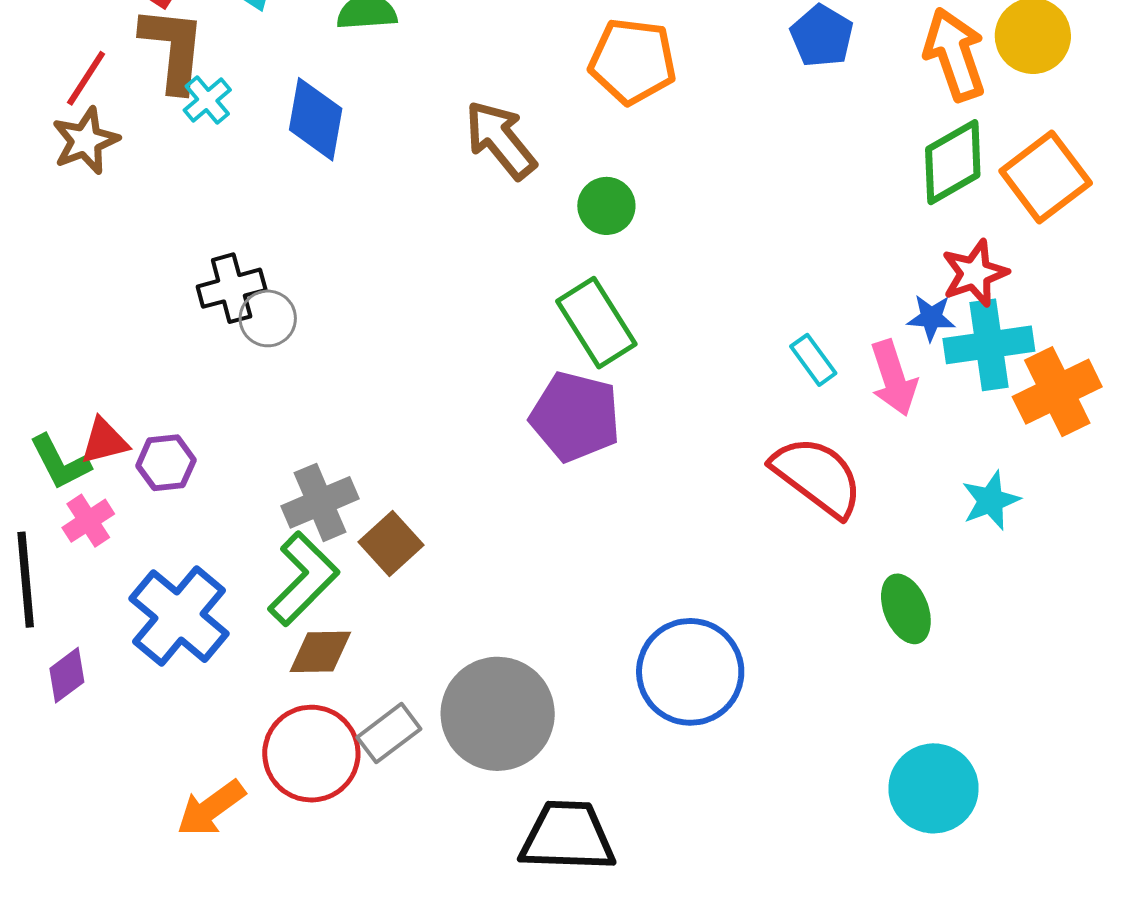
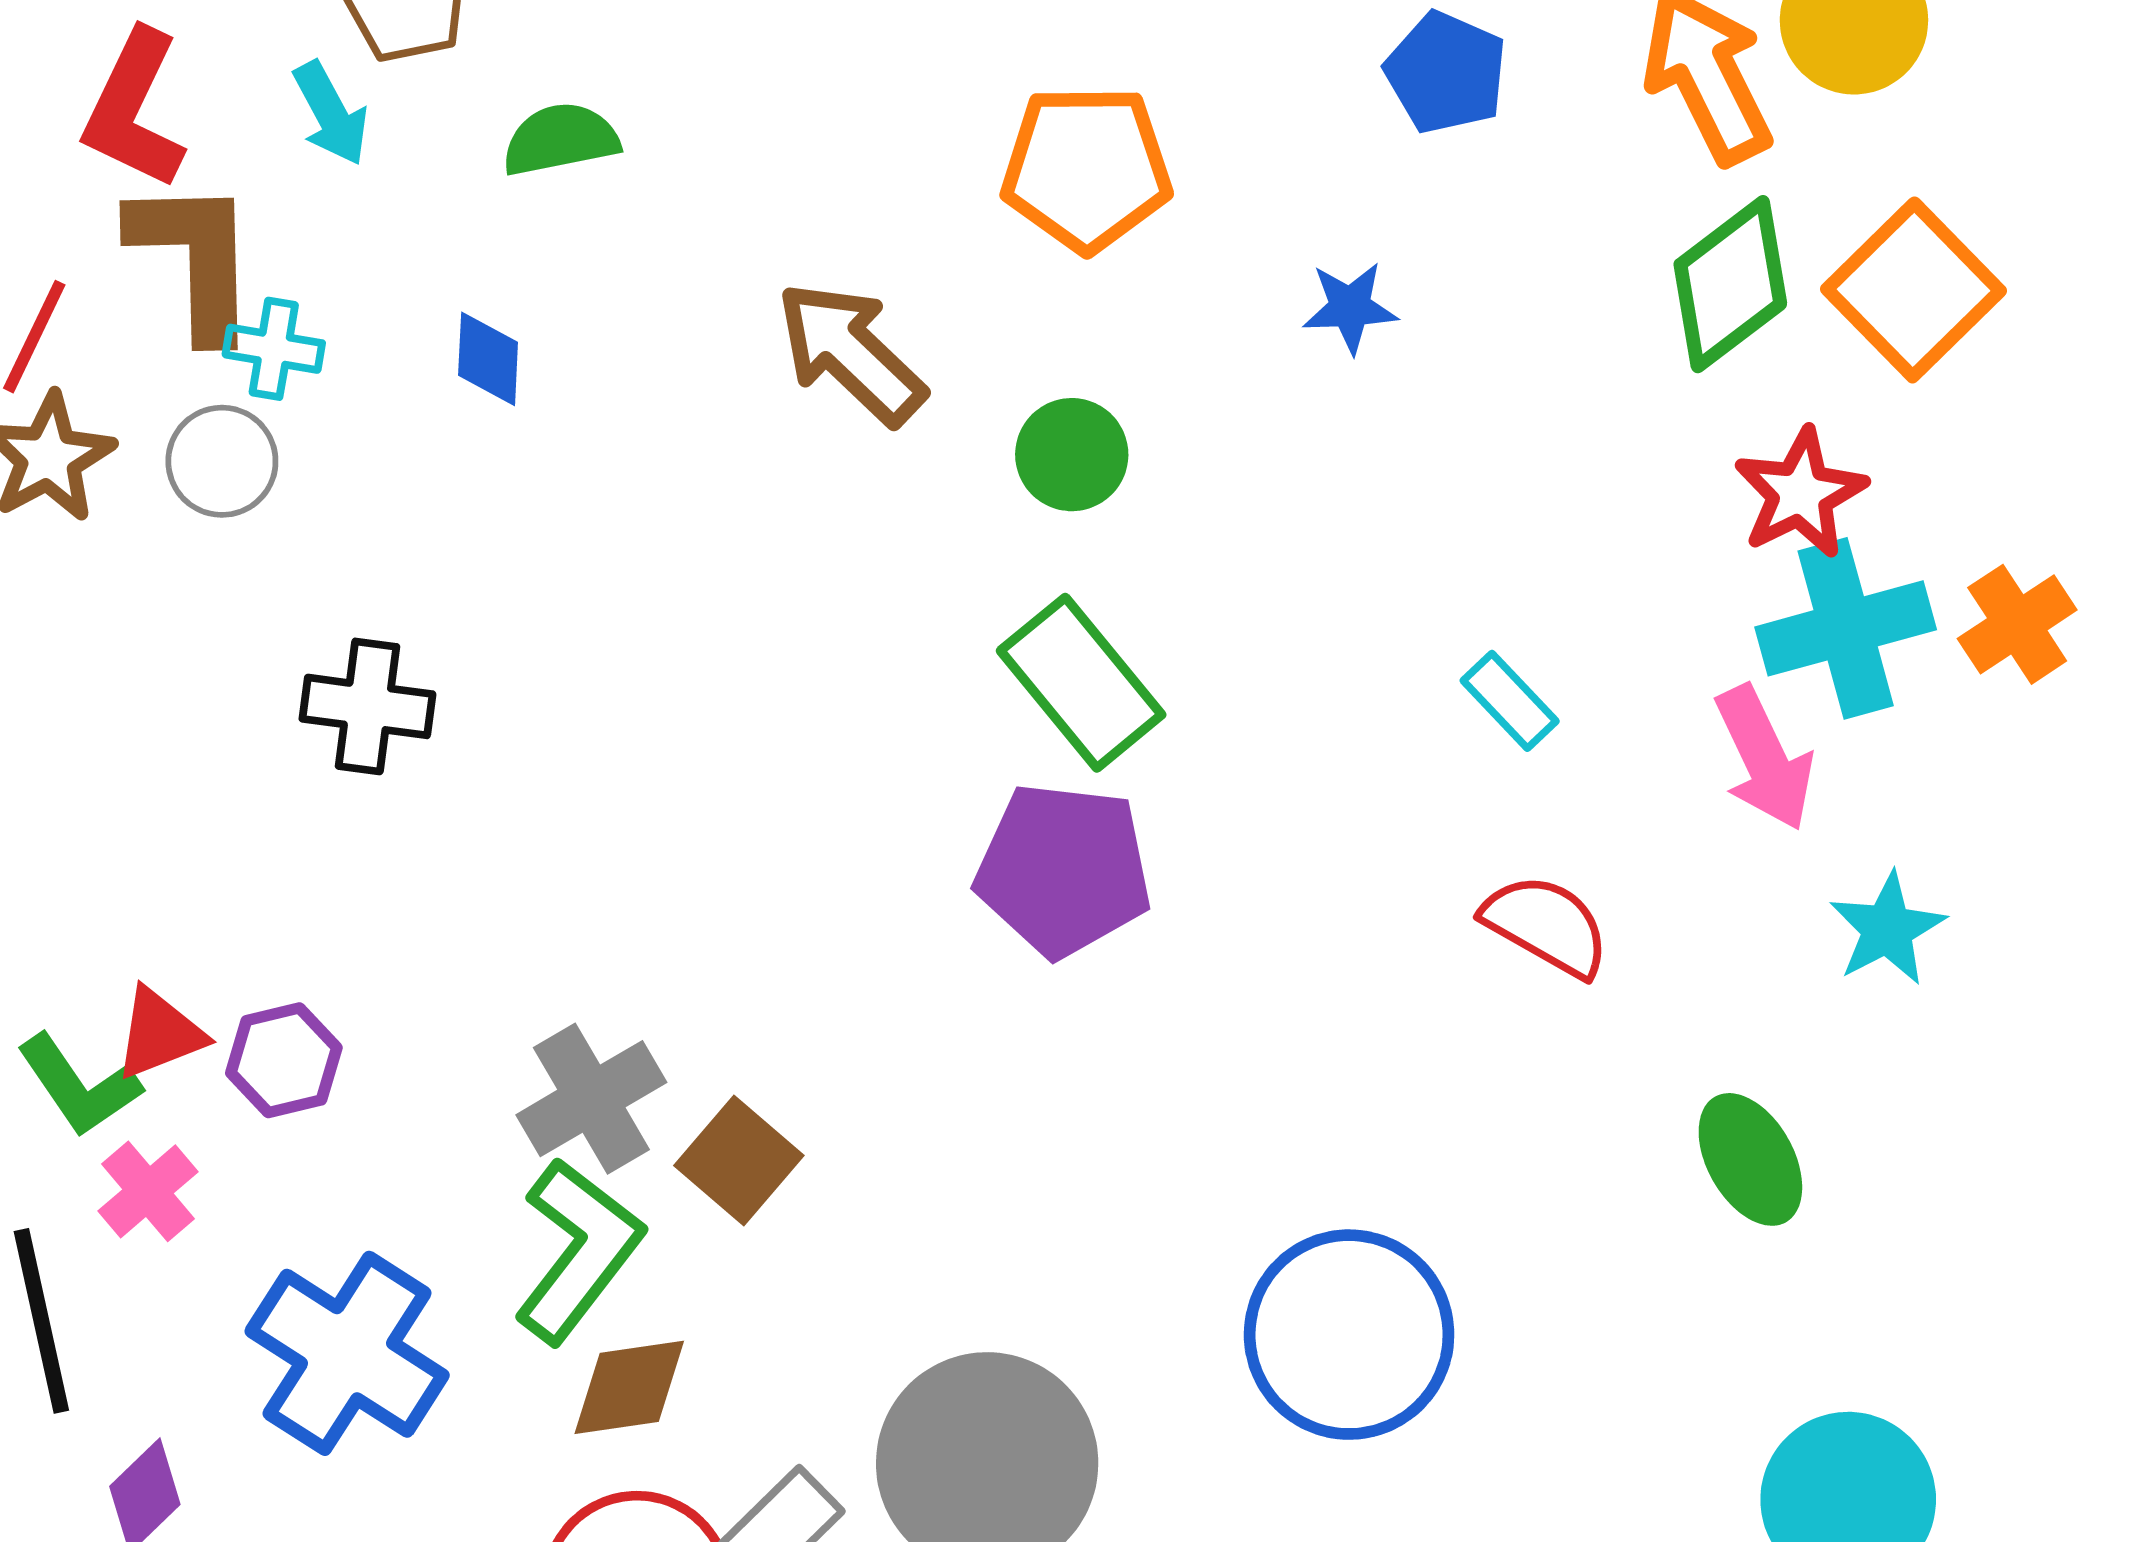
cyan cross: (207, 100) -> (274, 349), turned -33
blue diamond: (316, 119) -> (488, 359), size x0.6
black cross: (232, 288) -> (367, 706), turned 30
gray circle: (268, 318) -> (222, 461), moved
blue star: (931, 318) -> (1350, 307), moved
pink arrow: (894, 378) -> (1764, 758), moved
orange cross: (1057, 392) -> (2017, 624), moved, size x0.7
red semicircle: (817, 476) -> (1546, 925), size x0.7

